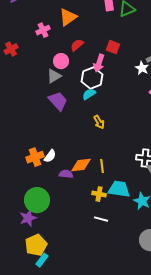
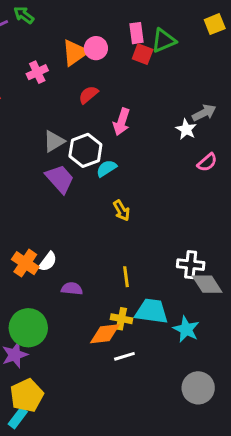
red square: (113, 47) -> (143, 54), moved
pink circle: (61, 61) -> (96, 48), moved
white hexagon: (92, 78) -> (85, 150), moved
orange cross: (35, 157) -> (25, 263), turned -36
orange diamond: (81, 165) -> (105, 334), moved
white line: (101, 219) -> (124, 356), turned -32
cyan rectangle: (42, 260) -> (18, 418), moved

